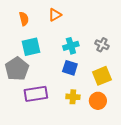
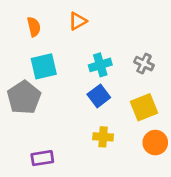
blue square: (70, 68) -> (99, 96), turned 35
purple rectangle: (36, 94) -> (42, 158), moved, size x0.7
orange circle: (98, 101) -> (155, 143), moved

